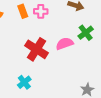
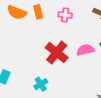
orange rectangle: (23, 11) -> (38, 12), moved

